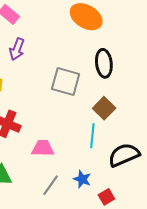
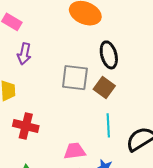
brown square: (104, 108) -> (104, 88), moved
pink trapezoid: (43, 148) -> (75, 151), moved

